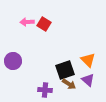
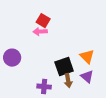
pink arrow: (27, 22) -> (40, 32), moved
brown arrow: (69, 84) -> (68, 81), turned 48

